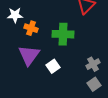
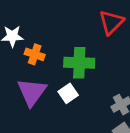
white square: (53, 66) -> (68, 93), moved

